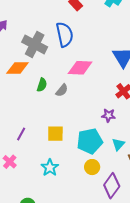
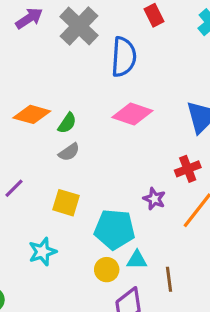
gray cross: (35, 44) -> (79, 26), moved
orange diamond: (18, 68) -> (32, 114), moved
gray semicircle: (62, 90) -> (69, 152), moved
cyan triangle: (118, 144) -> (137, 260), moved, turned 32

